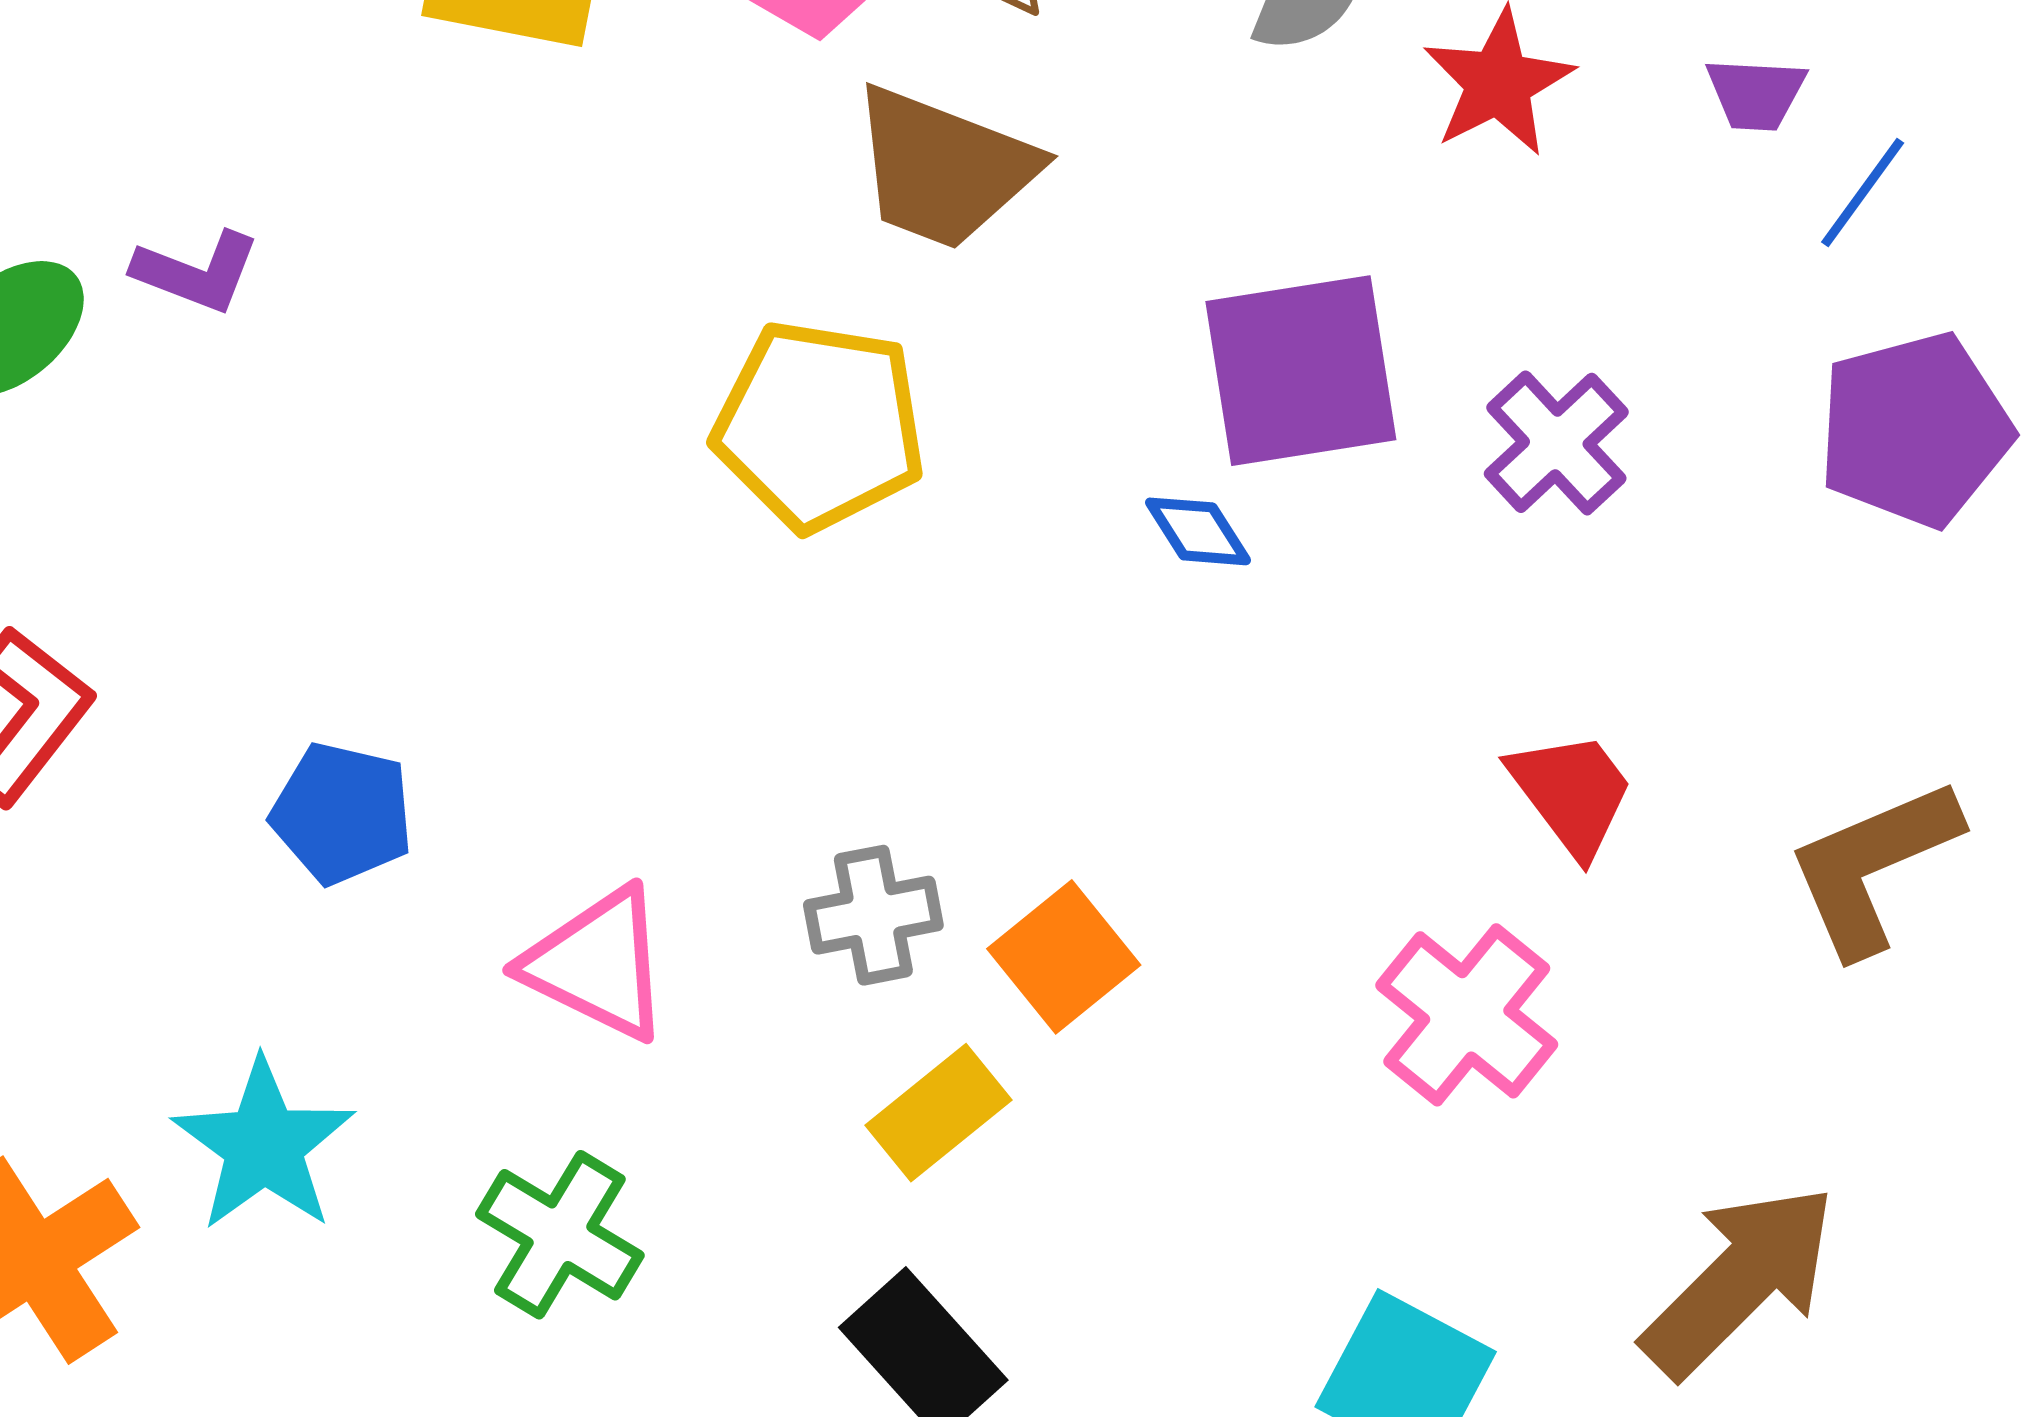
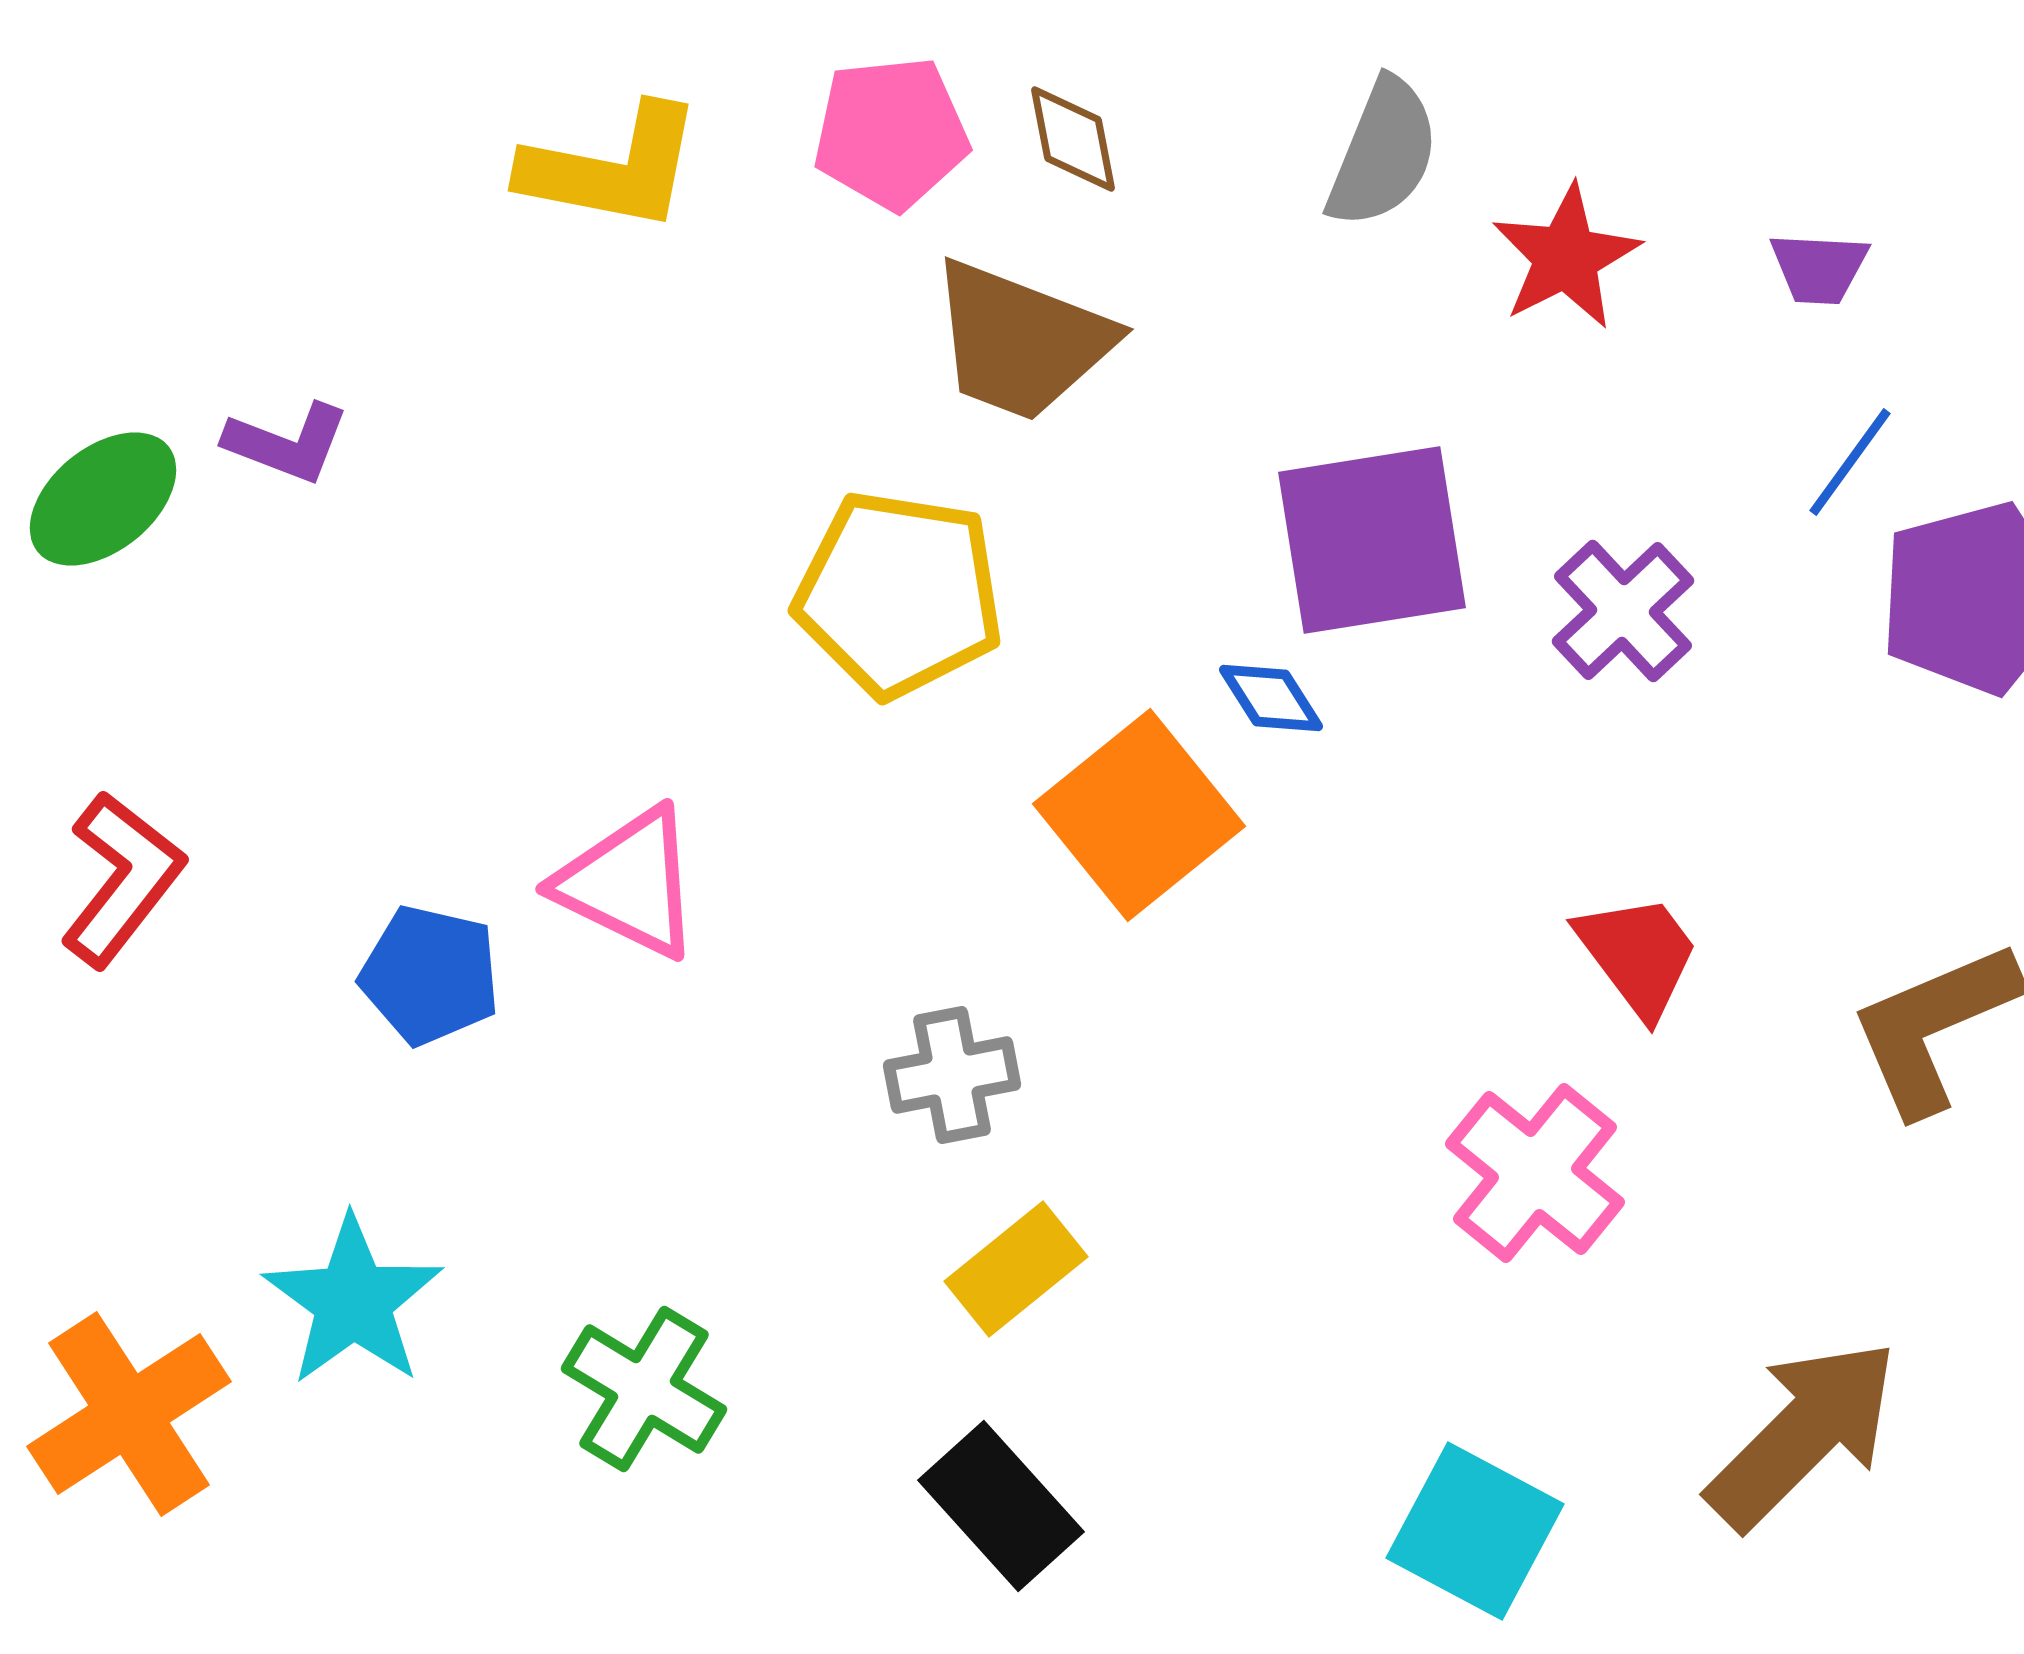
blue line: (1863, 193) -> (1850, 462), moved
orange square: (1064, 957) -> (1139, 815), moved, size x1.4
pink triangle: (598, 964) -> (629, 883), moved

